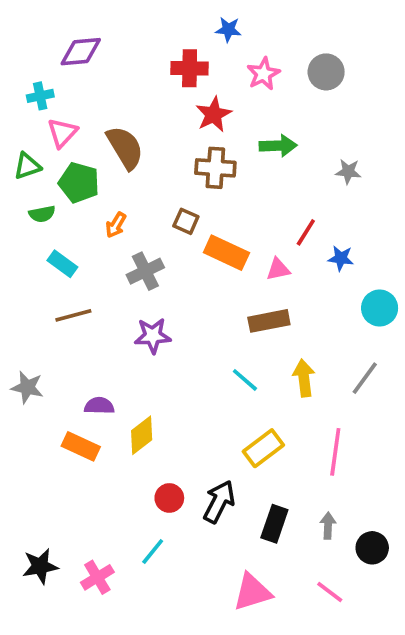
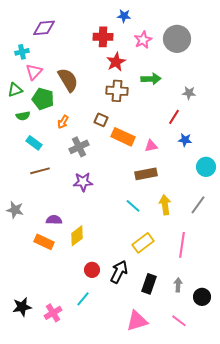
gray circle: (326, 72) -> (177, 39), size x1.4
red line: (306, 232) -> (174, 117), moved

